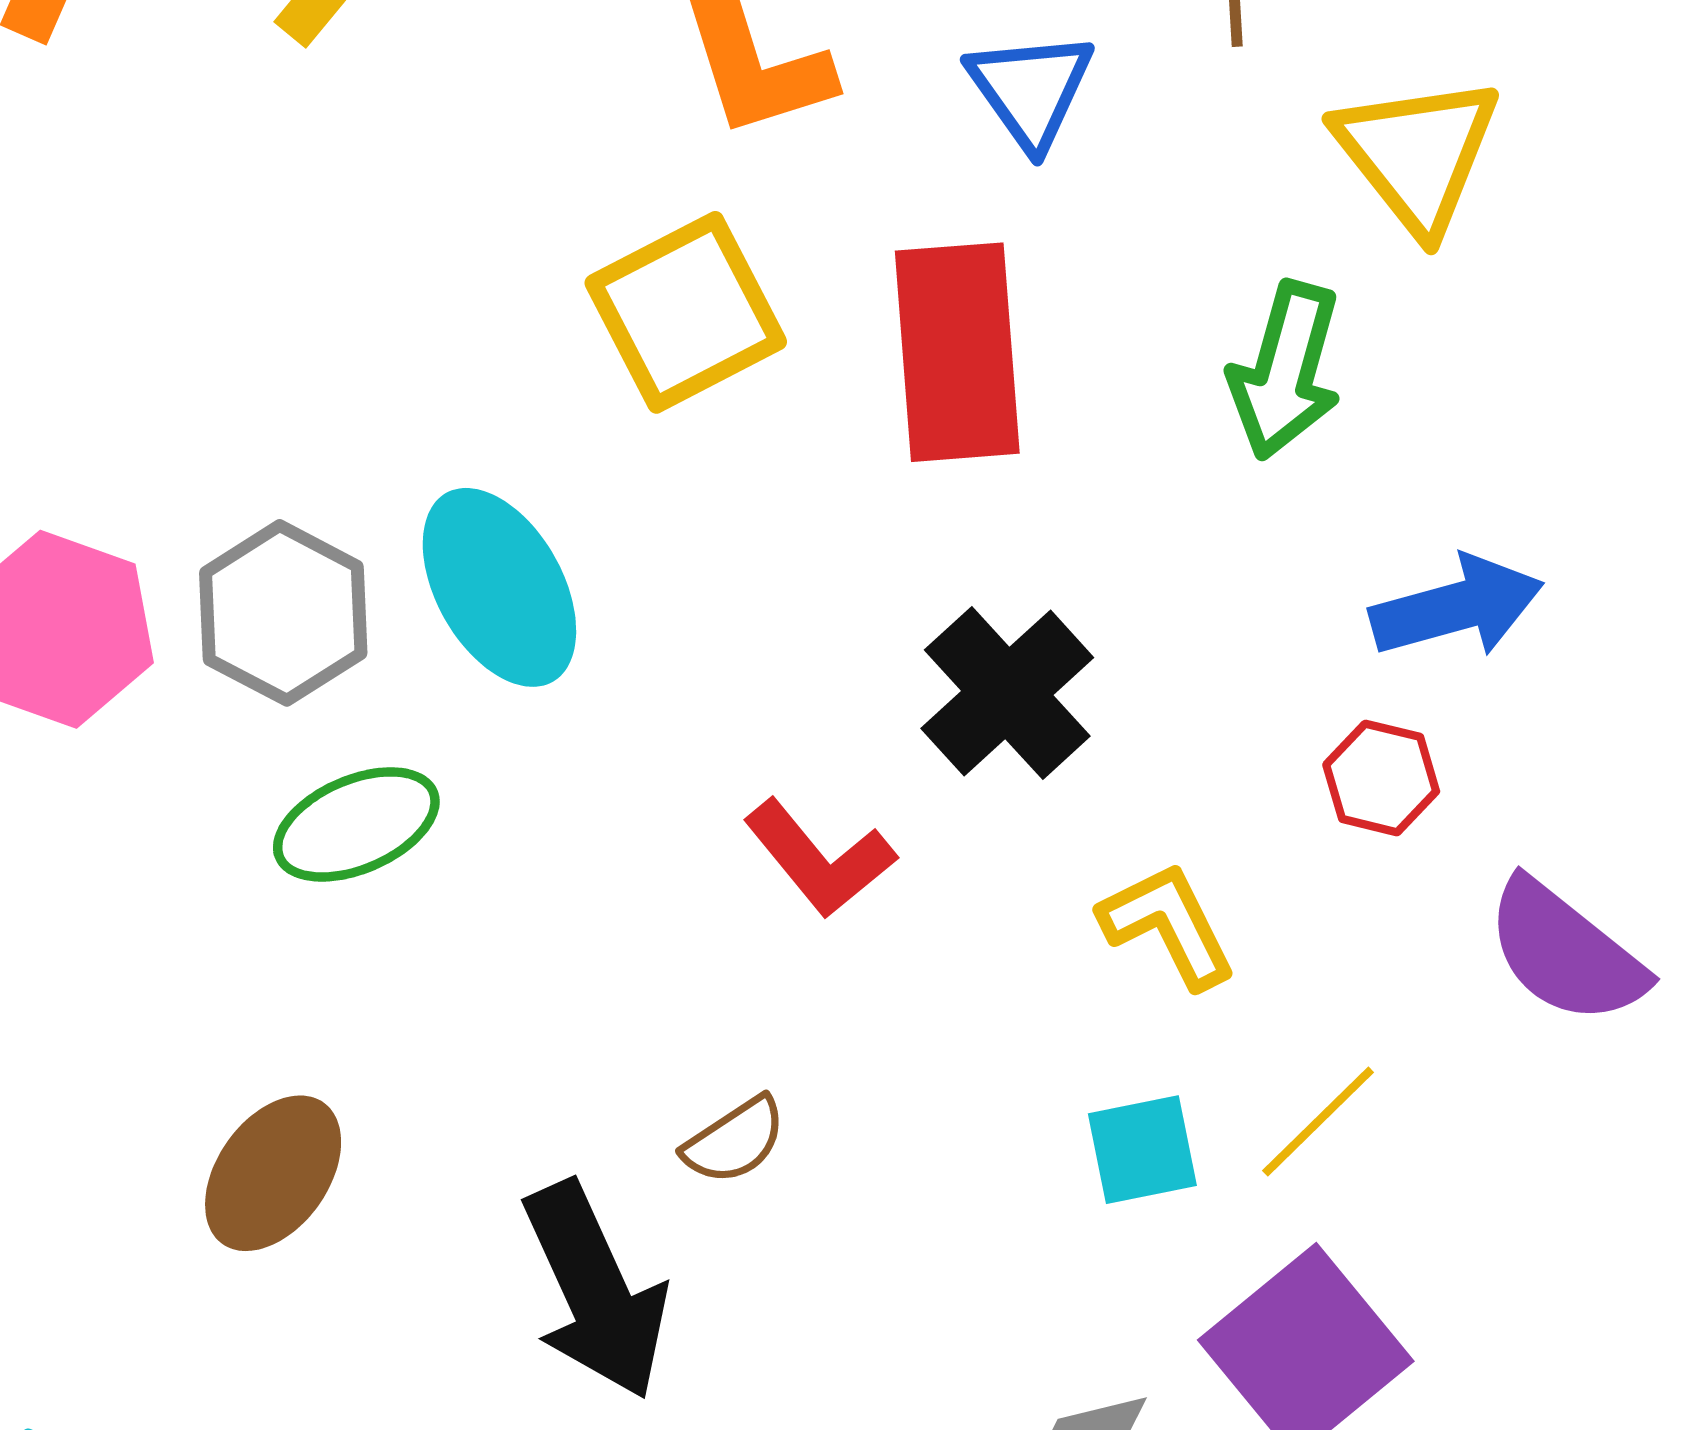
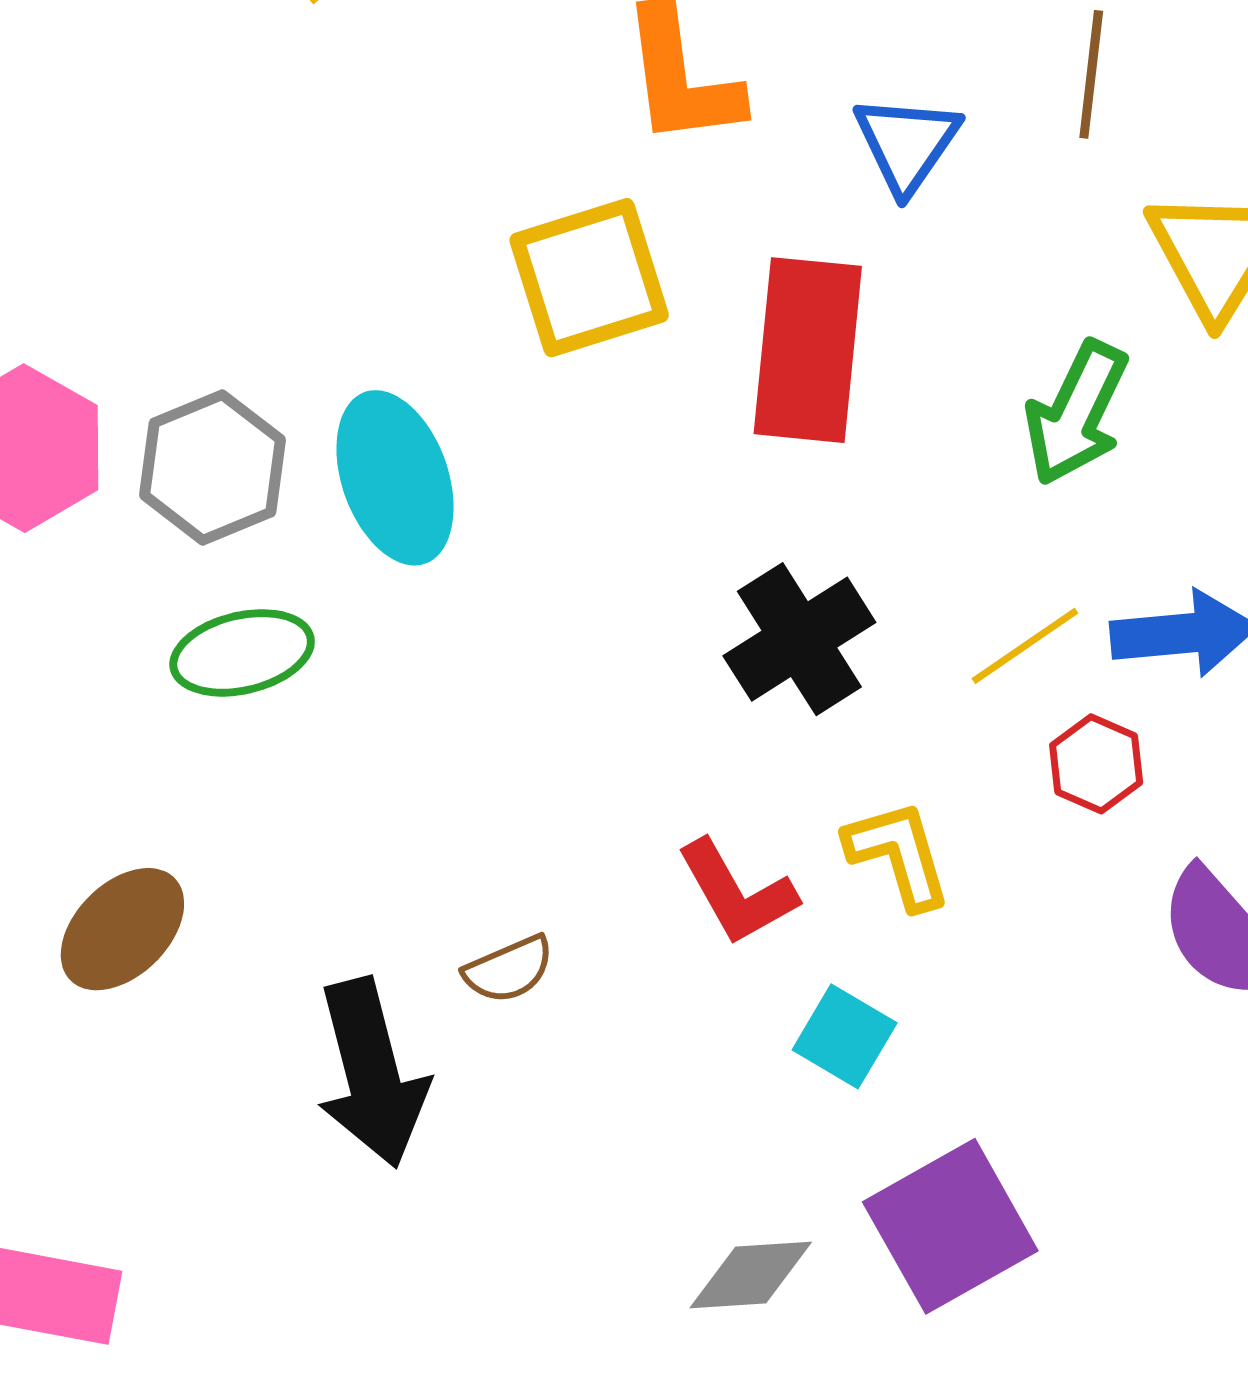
red L-shape: (819, 858) -> (737, 893), moved
yellow line: (1318, 1122) -> (1025, 646), moved
cyan square: (1142, 1150) -> (845, 1036), turned 32

